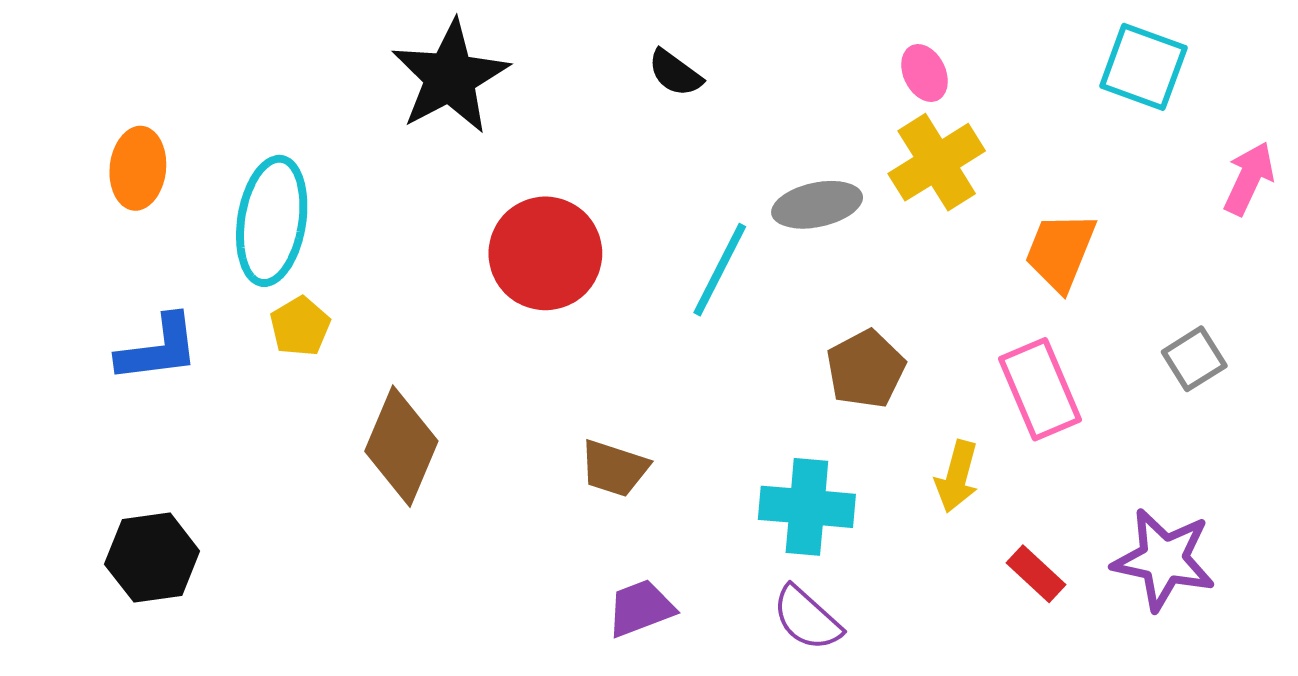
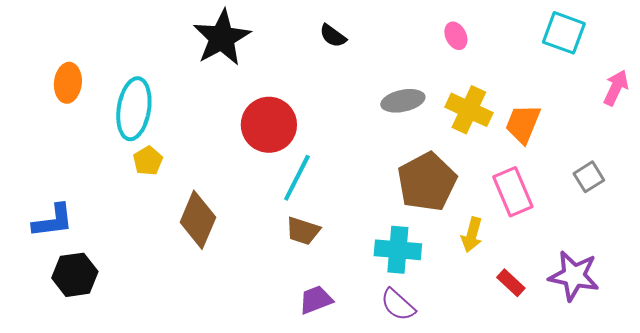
yellow cross: (937, 162) -> (469, 110), moved, turned -33
cyan line: (720, 270) -> (297, 178), moved
blue L-shape: (158, 349) -> (53, 221), moved
brown pentagon: (866, 369) -> (427, 182), size x1.5

